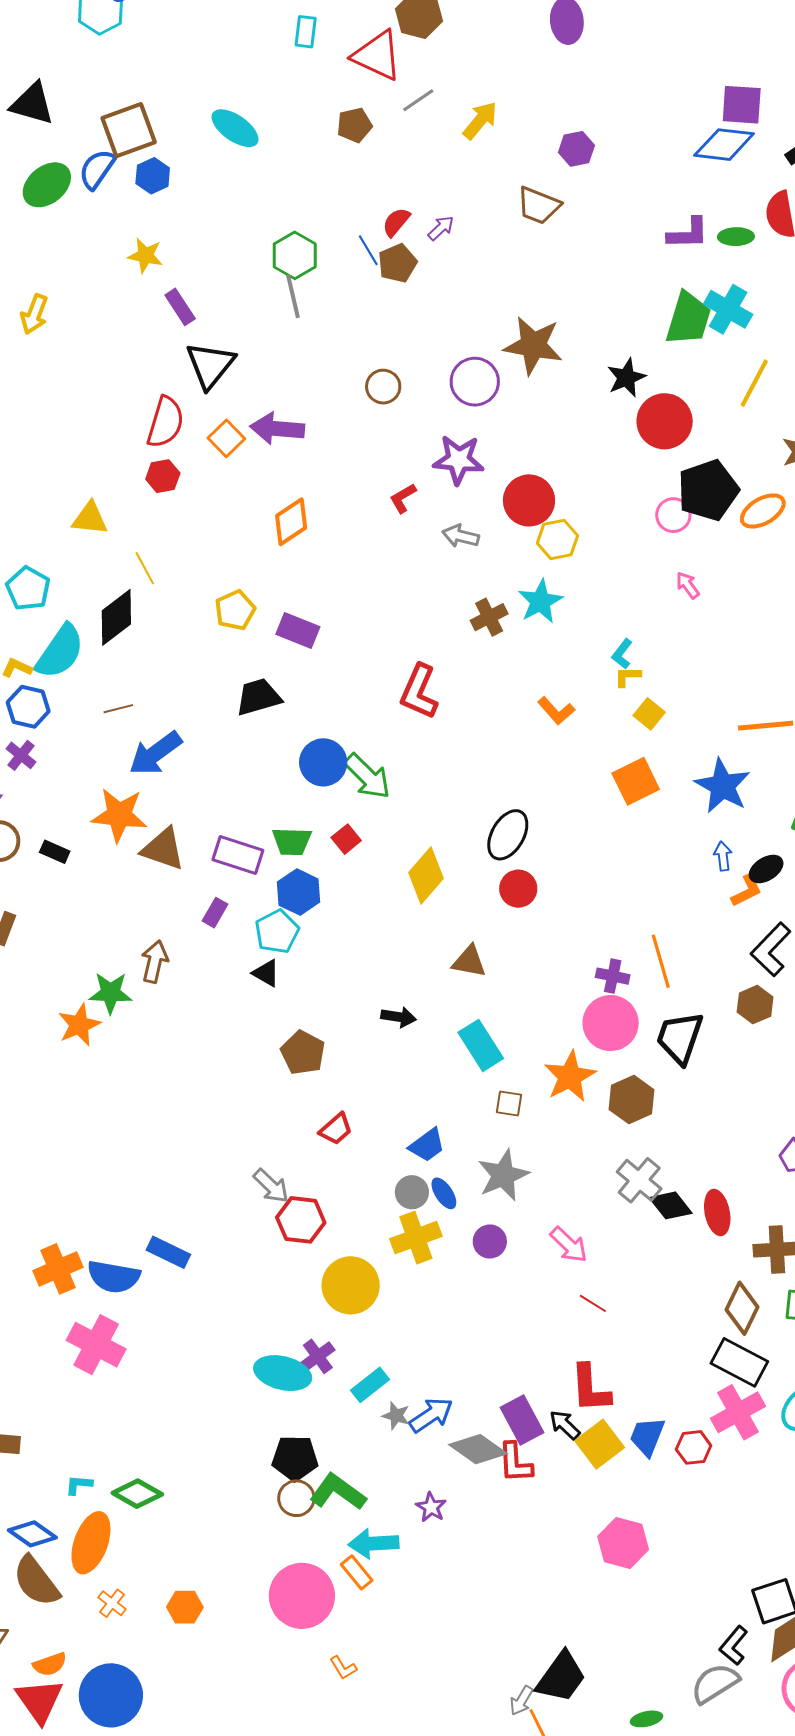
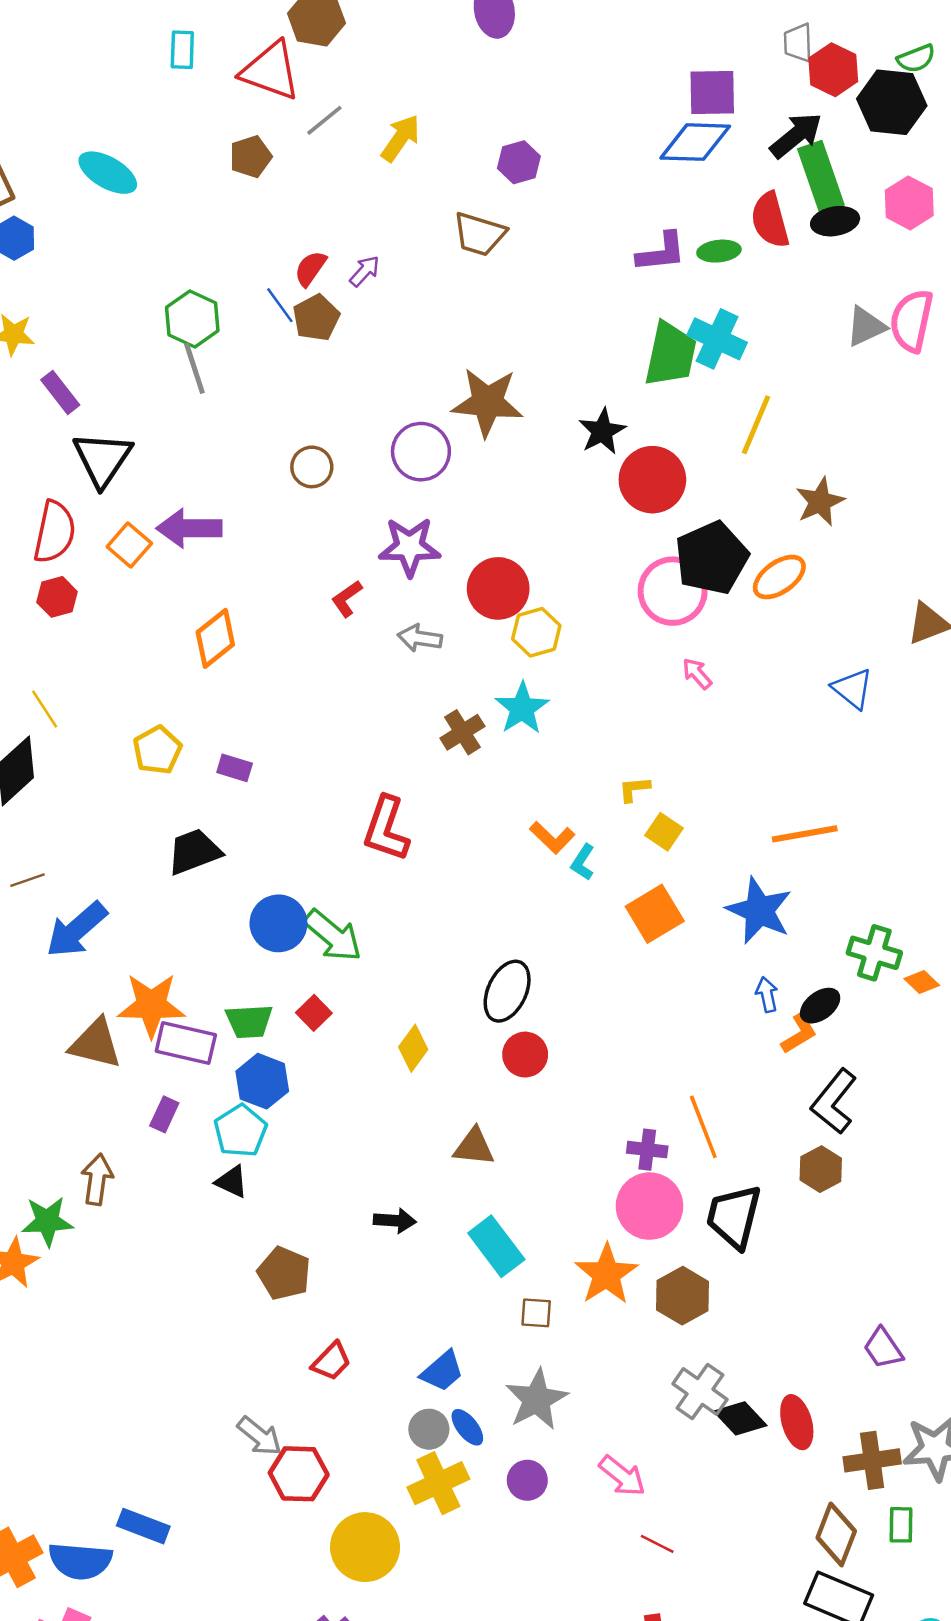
pink circle: (673, 515) -> (673, 591), size x1.6
purple rectangle: (298, 630) -> (235, 768), size x0.7
cyan L-shape: (622, 654) -> (583, 862), moved
orange star: (119, 815) -> (151, 1005), moved
yellow diamond: (426, 875) -> (413, 1048), size x0.7

